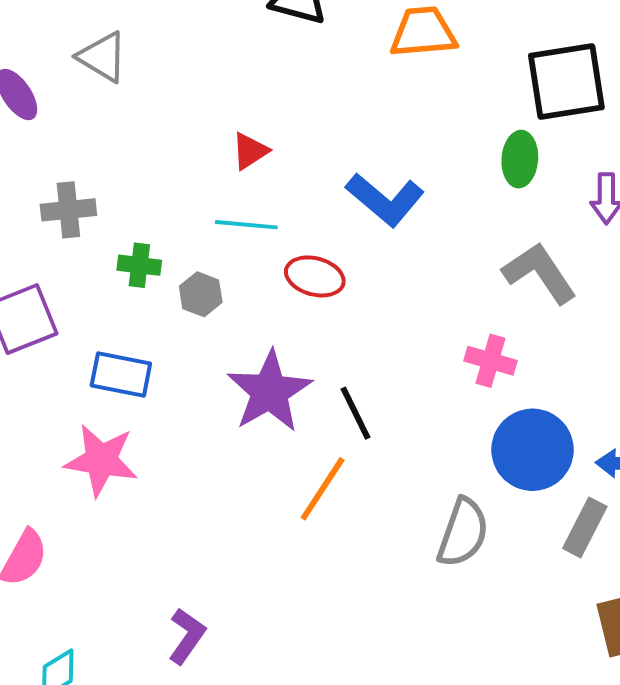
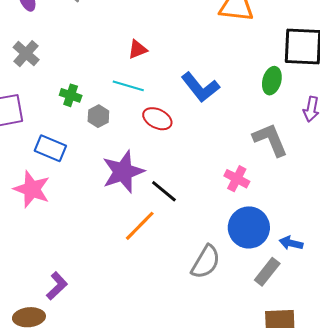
gray cross: (68, 210) -> (26, 54), moved, turned 36
black line: (356, 413) -> (164, 191), turned -36

